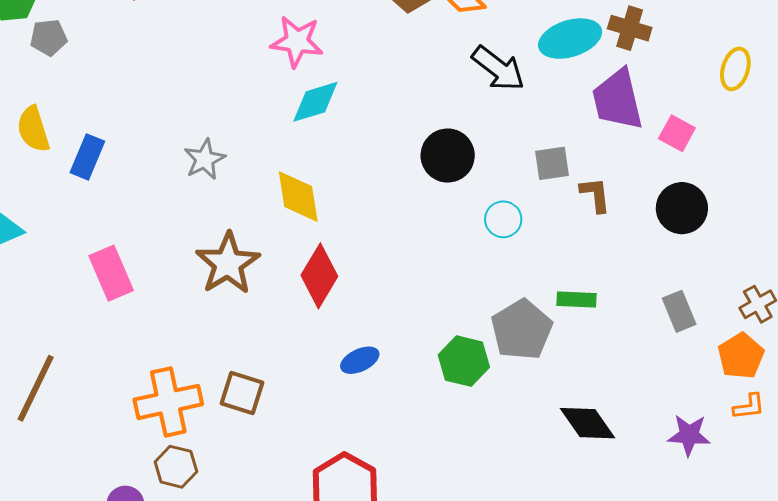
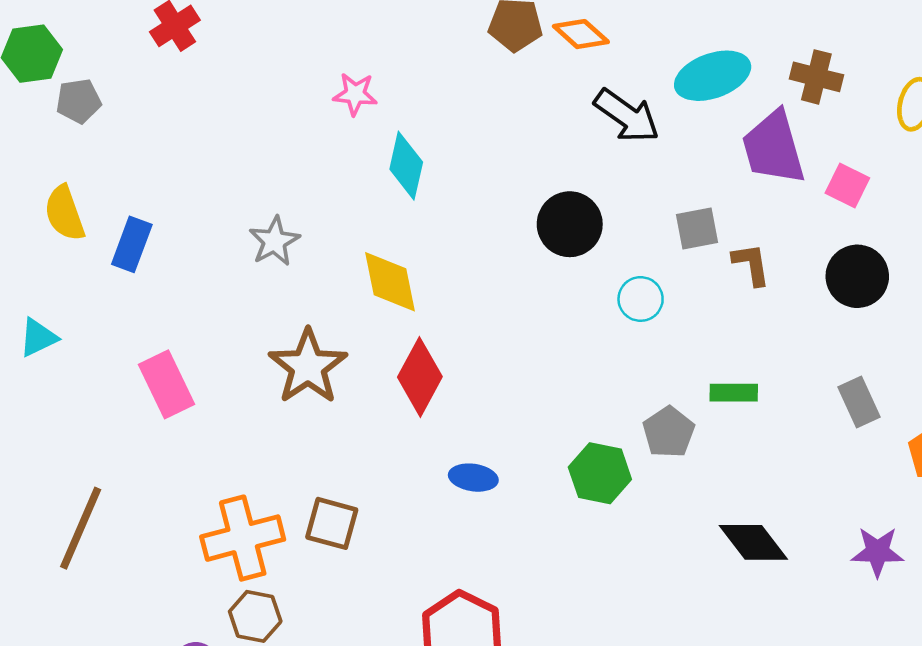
brown cross: (630, 28) -> (816, 77), moved
pink star: (297, 41) -> (355, 94), moved, size x0.7
cyan diamond: (315, 102) -> (406, 166), turned -58
gray pentagon: (522, 330) -> (669, 432), size x0.7
blue ellipse: (360, 360) -> (473, 478), turned 36

